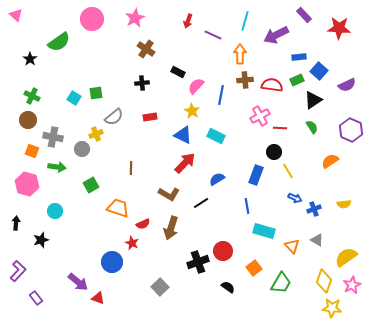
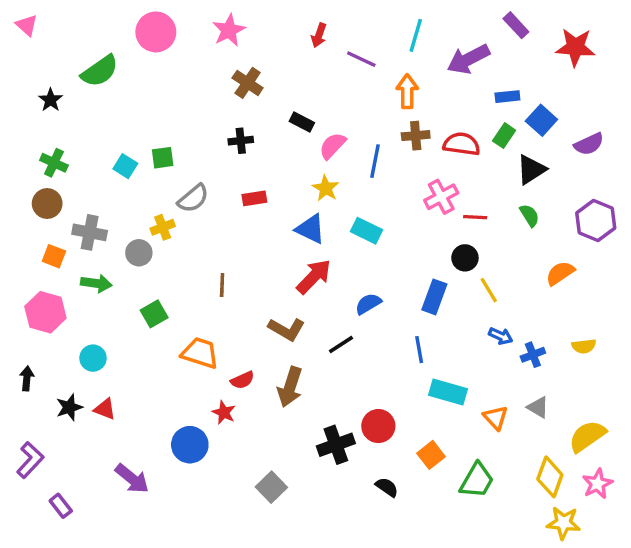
green rectangle: (297, 80) -> (504, 136), turned -32
red triangle: (98, 298) -> (105, 409), moved

